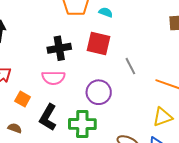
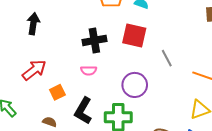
pink semicircle: (53, 78) -> (89, 70), size x0.7
orange square: (23, 99) -> (57, 92), turned 35

